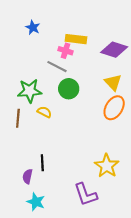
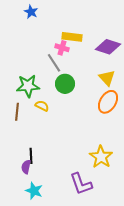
blue star: (33, 27) -> (31, 12), moved
gray line: (57, 67) -> (54, 63), turned 30
black line: (42, 163) -> (31, 156), moved

